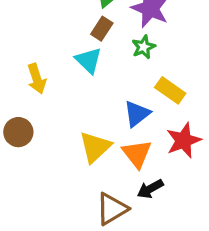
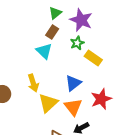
yellow arrow: (37, 79) -> (33, 83), moved
yellow rectangle: (170, 90) -> (93, 58), moved

